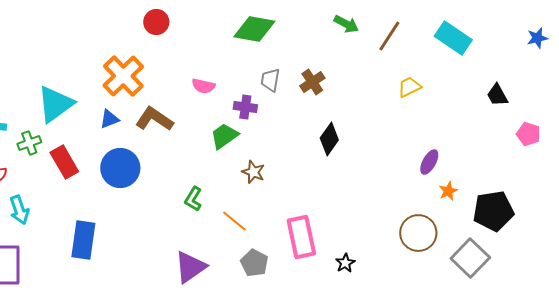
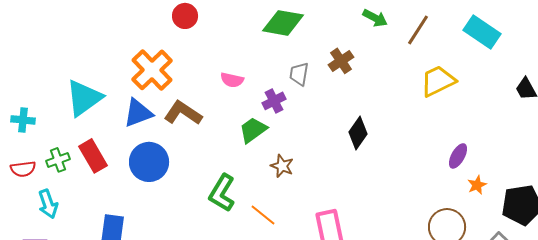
brown cross: (312, 82) -> (341, 61), moved
yellow trapezoid: (409, 87) -> (438, 81), size x1.5
purple cross: (245, 107) -> (274, 101), turned -35
blue triangle: (109, 119) -> (138, 113), size x1.5
green cross: (29, 143) -> (58, 160), moved
green L-shape: (193, 199) -> (222, 193), size x1.5

